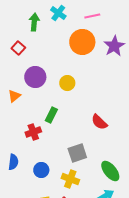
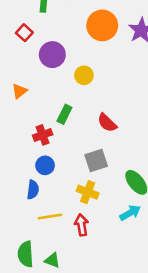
purple circle: (35, 77) -> (52, 55), moved
red semicircle: (99, 122) -> (107, 123), moved
blue semicircle: (13, 162) -> (33, 190), moved
blue circle: (41, 170) -> (45, 165), moved

